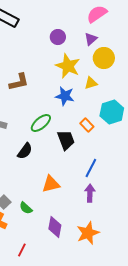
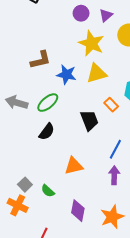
purple triangle: (91, 39) -> (106, 15), moved
yellow triangle: (91, 83) -> (97, 73), moved, size x1.5
blue star: (65, 96) -> (66, 75), moved
green ellipse: (41, 123) -> (48, 103), moved

